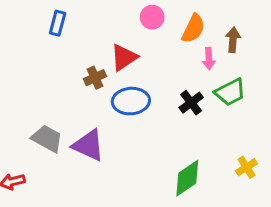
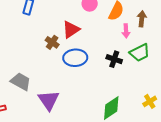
brown cross: (95, 78) -> (52, 42), turned -32
black cross: (191, 103) -> (114, 59), turned -35
purple triangle: (88, 145) -> (49, 100), moved, turned 30

